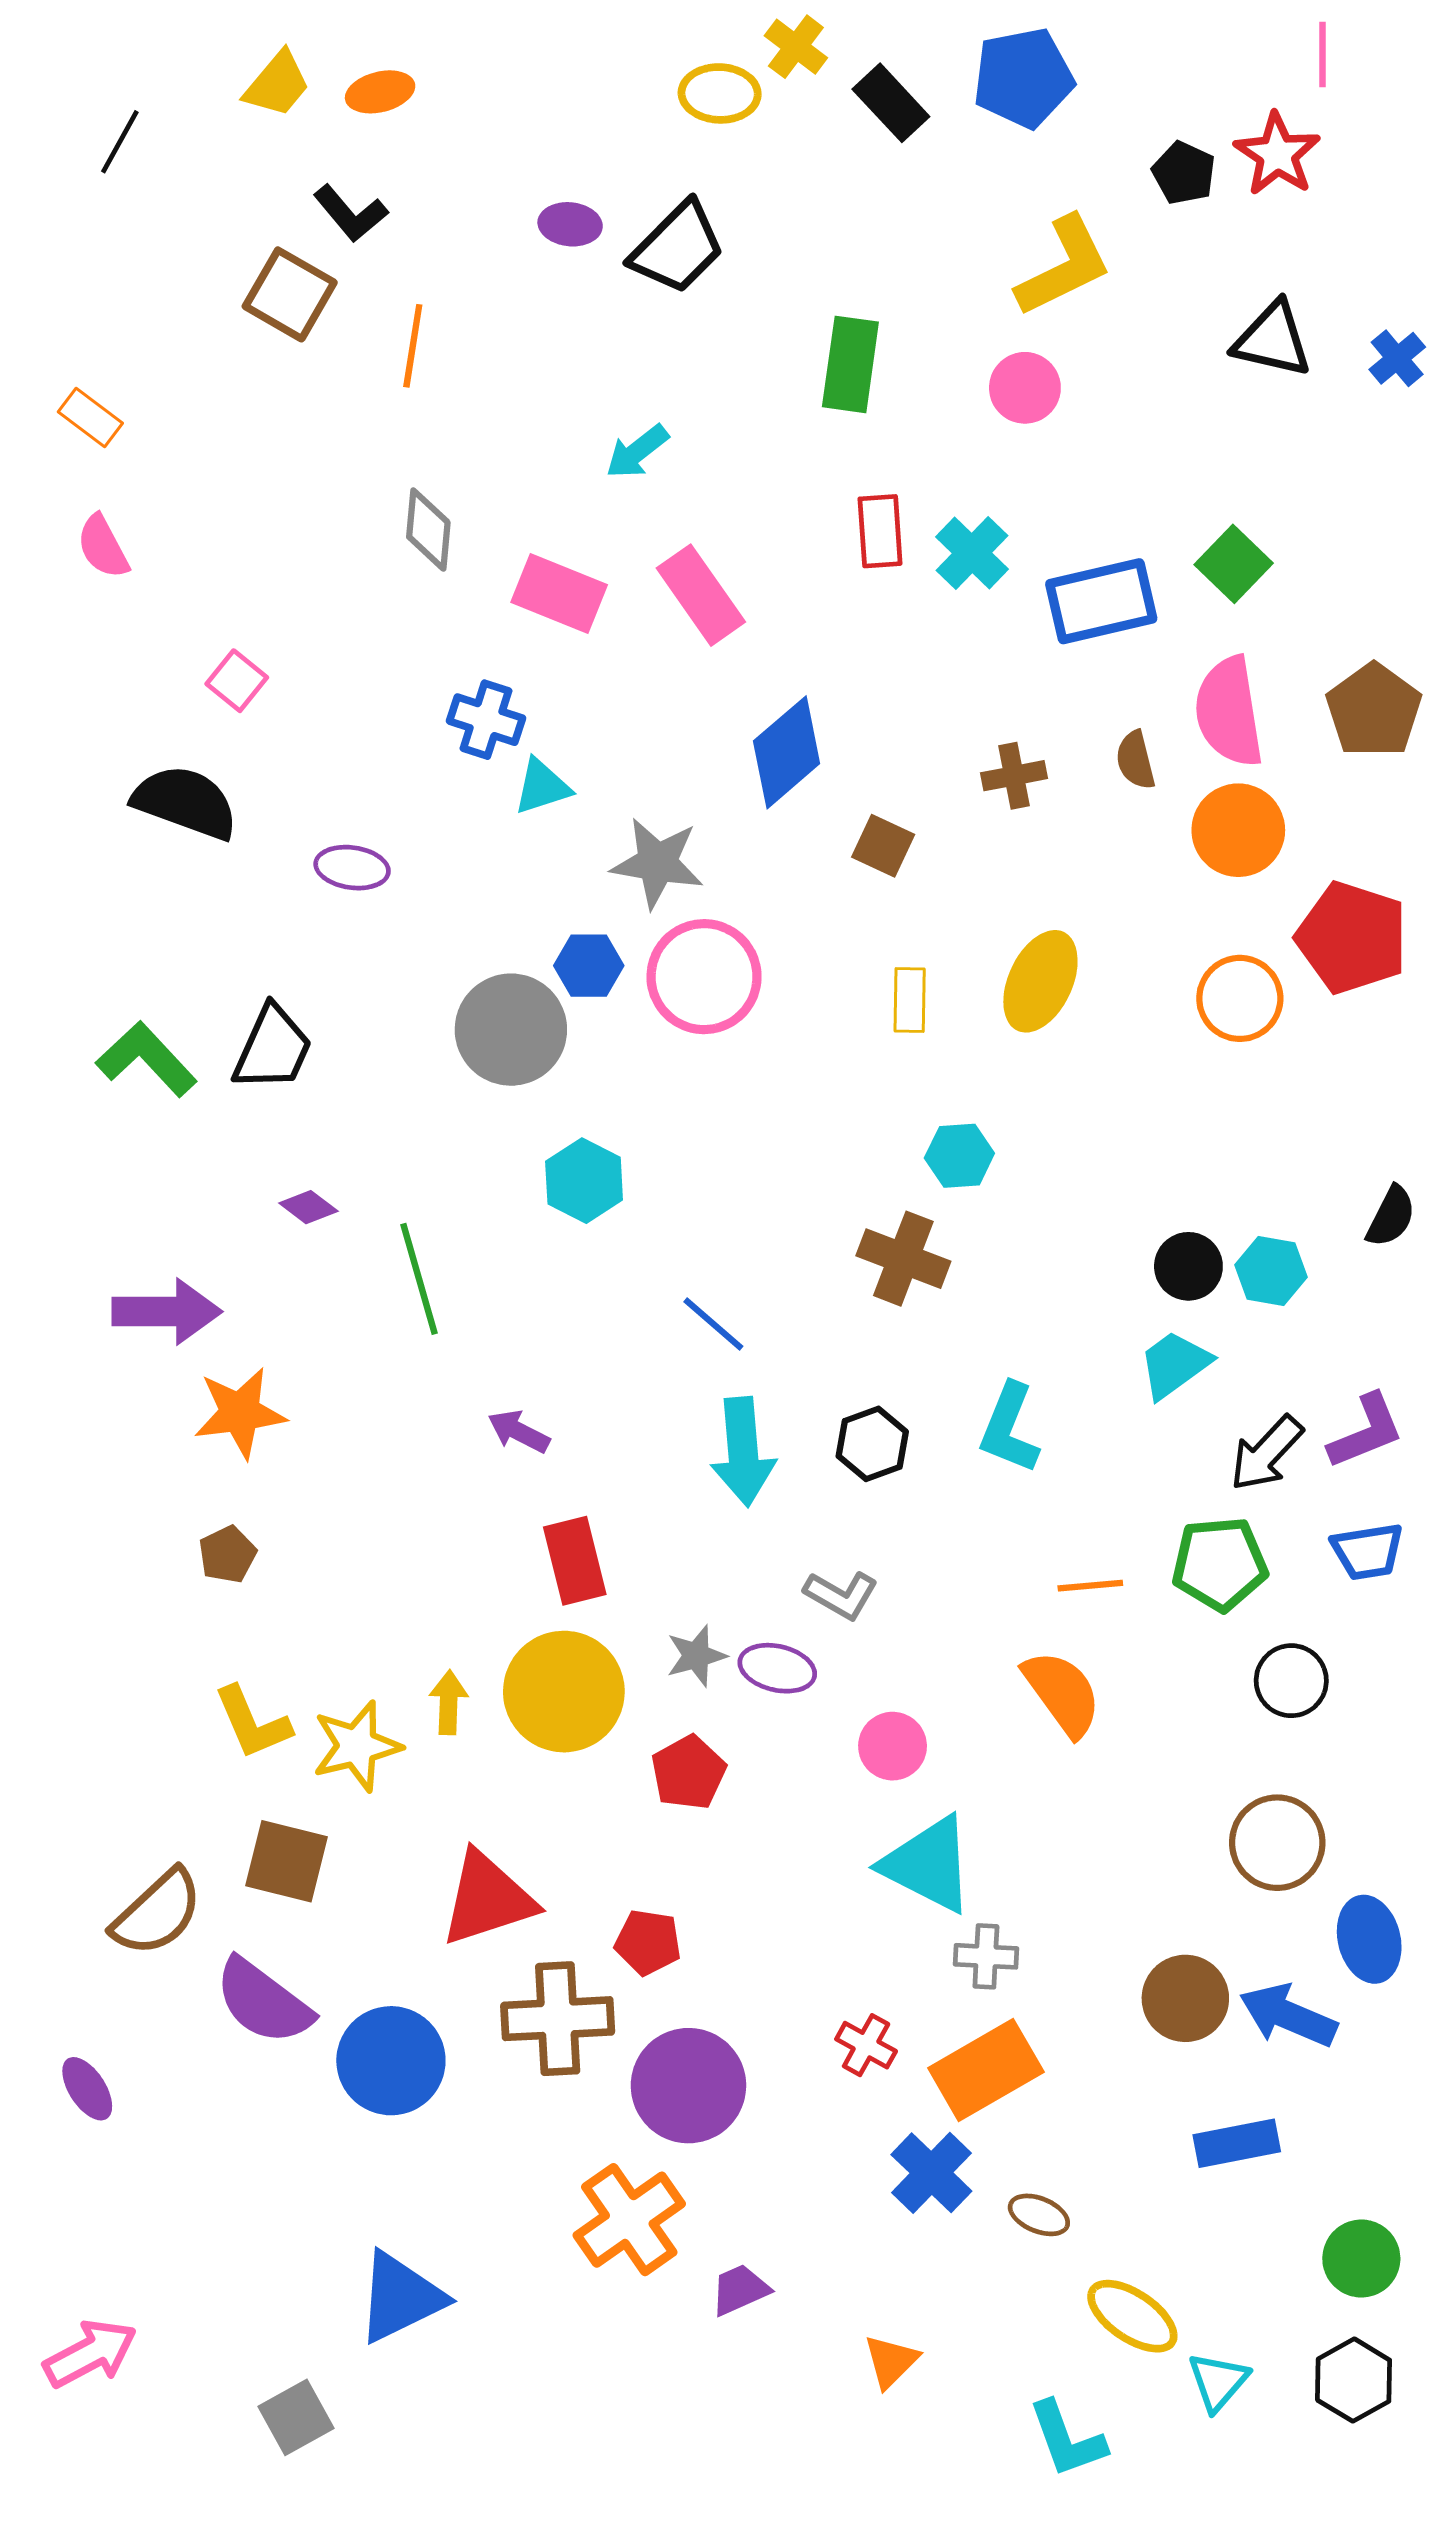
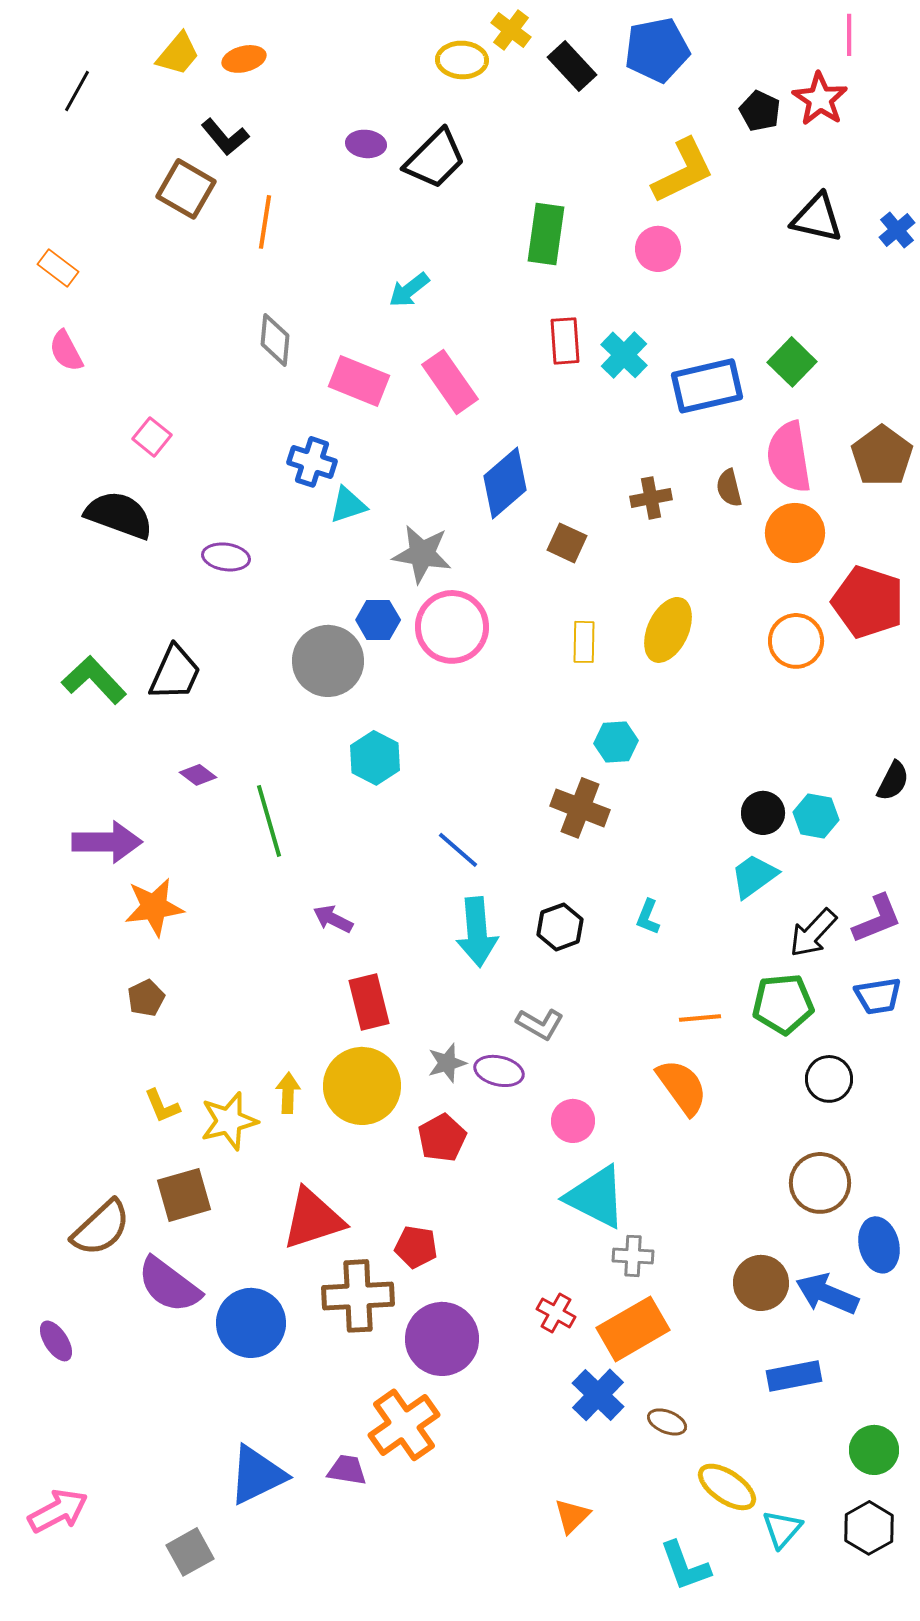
cyan L-shape: (1009, 1428) -> (648, 917), size x0.6
yellow L-shape: (252, 1723) -> (162, 1106), size x0.7
brown square: (287, 1861) -> (184, 1195), turned -30
purple trapezoid: (740, 2290) -> (347, 1470), moved, turned 33

